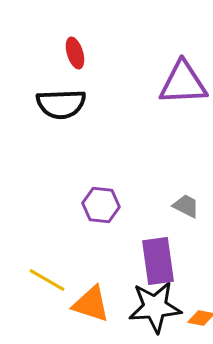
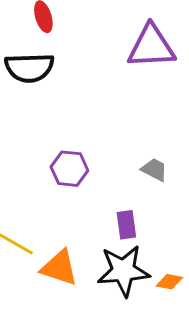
purple rectangle: (158, 261) -> (126, 225), size x0.6

